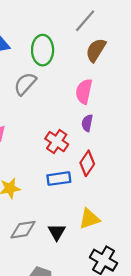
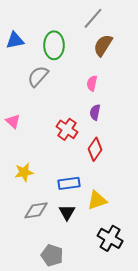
pink semicircle: (84, 91) -> (92, 83), size x0.7
blue rectangle: (59, 179) -> (69, 183), moved

